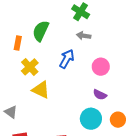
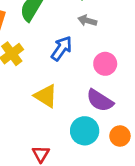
yellow triangle: (41, 90) -> (46, 96), moved
purple semicircle: (100, 95) -> (100, 101), size x1.5

